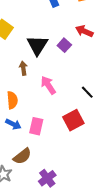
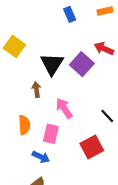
purple square: (64, 45) -> (82, 64), size x1.5
blue arrow: (13, 124) -> (41, 157), moved
pink rectangle: (36, 126) -> (51, 134), moved

